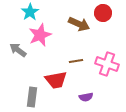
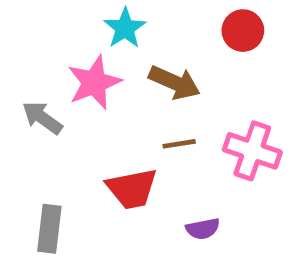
cyan star: (30, 12) -> (125, 28), moved
brown arrow: (79, 24) -> (174, 82), moved
gray rectangle: (32, 97) -> (49, 229), moved

